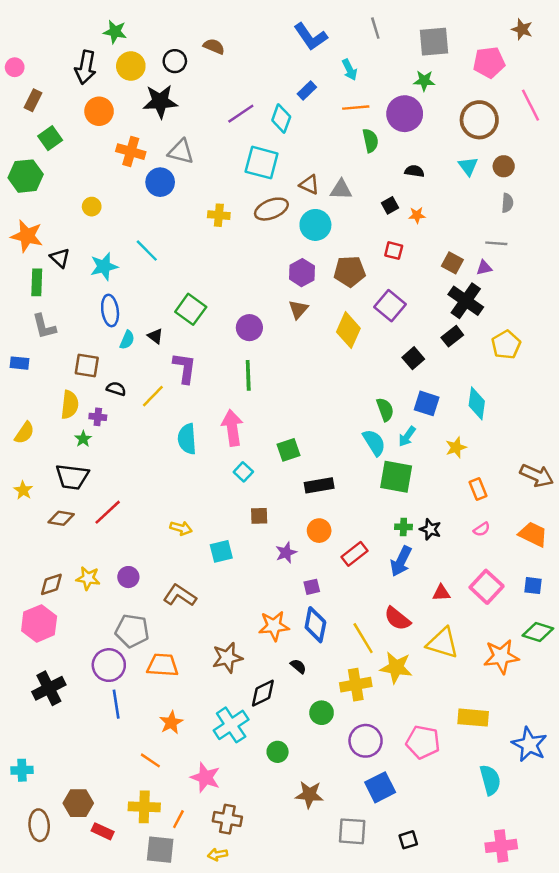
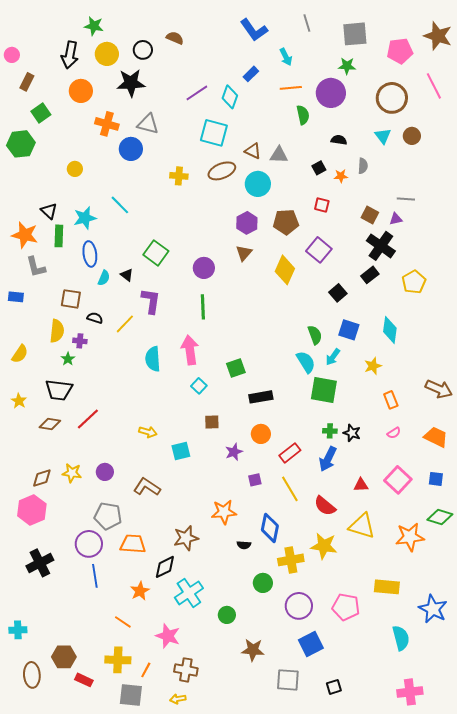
brown star: (522, 29) -> (438, 36), moved, size x1.6
gray semicircle: (507, 203) -> (363, 166), moved
orange star: (27, 236) -> (25, 235), moved
green rectangle: (37, 282) -> (59, 236), moved
blue diamond: (315, 625) -> (270, 528), moved
yellow line: (363, 638) -> (290, 489), moved
black semicircle: (298, 666) -> (244, 545), turned 144
black diamond: (263, 693) -> (165, 567), moved

